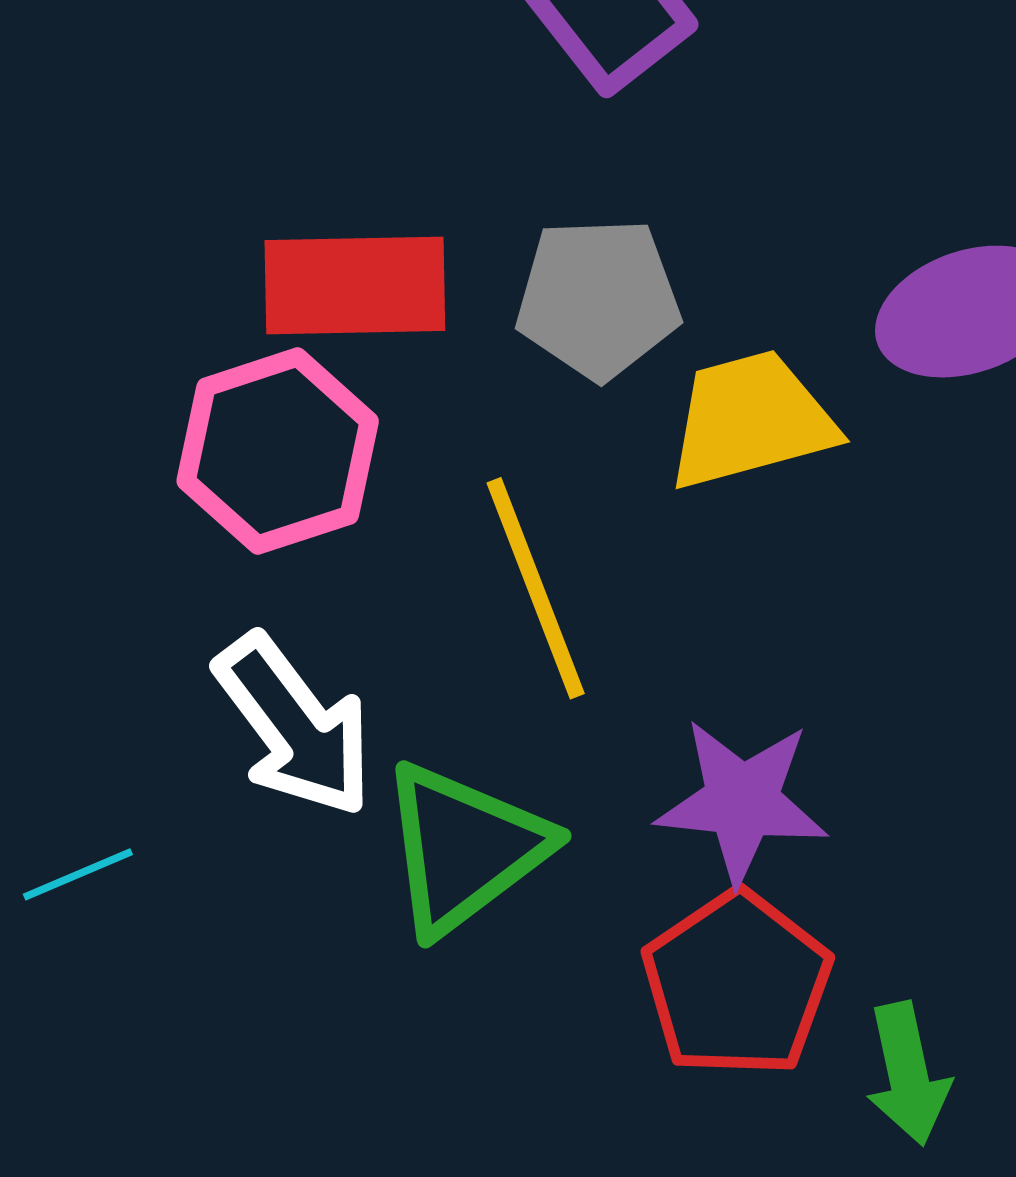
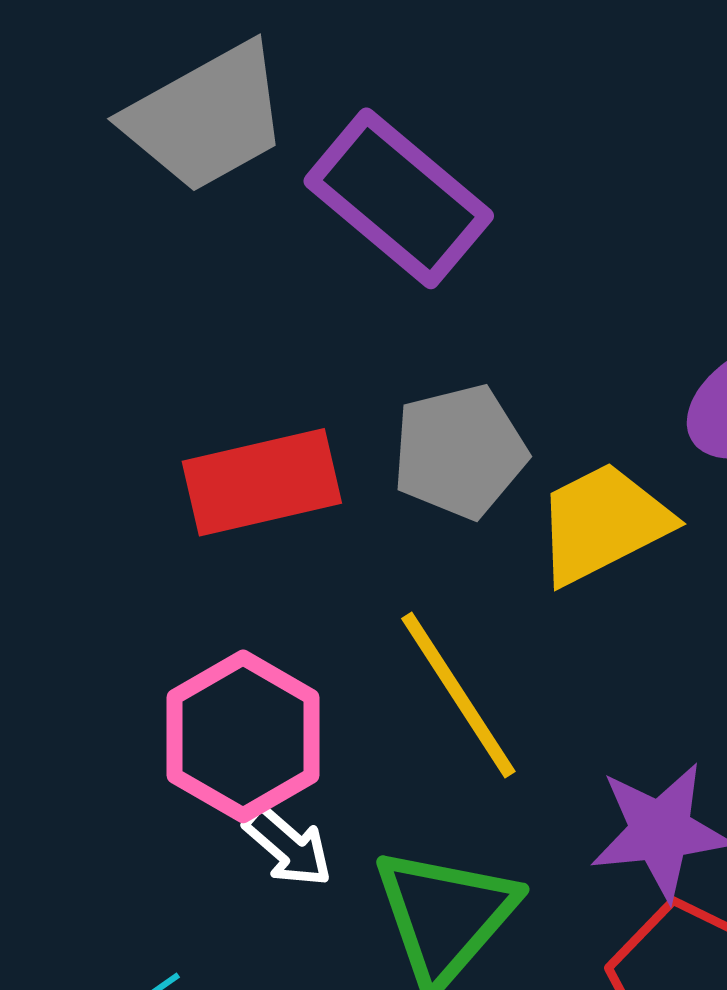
pink hexagon: (278, 451) -> (243, 736), moved
white arrow: (294, 726) -> (288, 846), size x0.6

